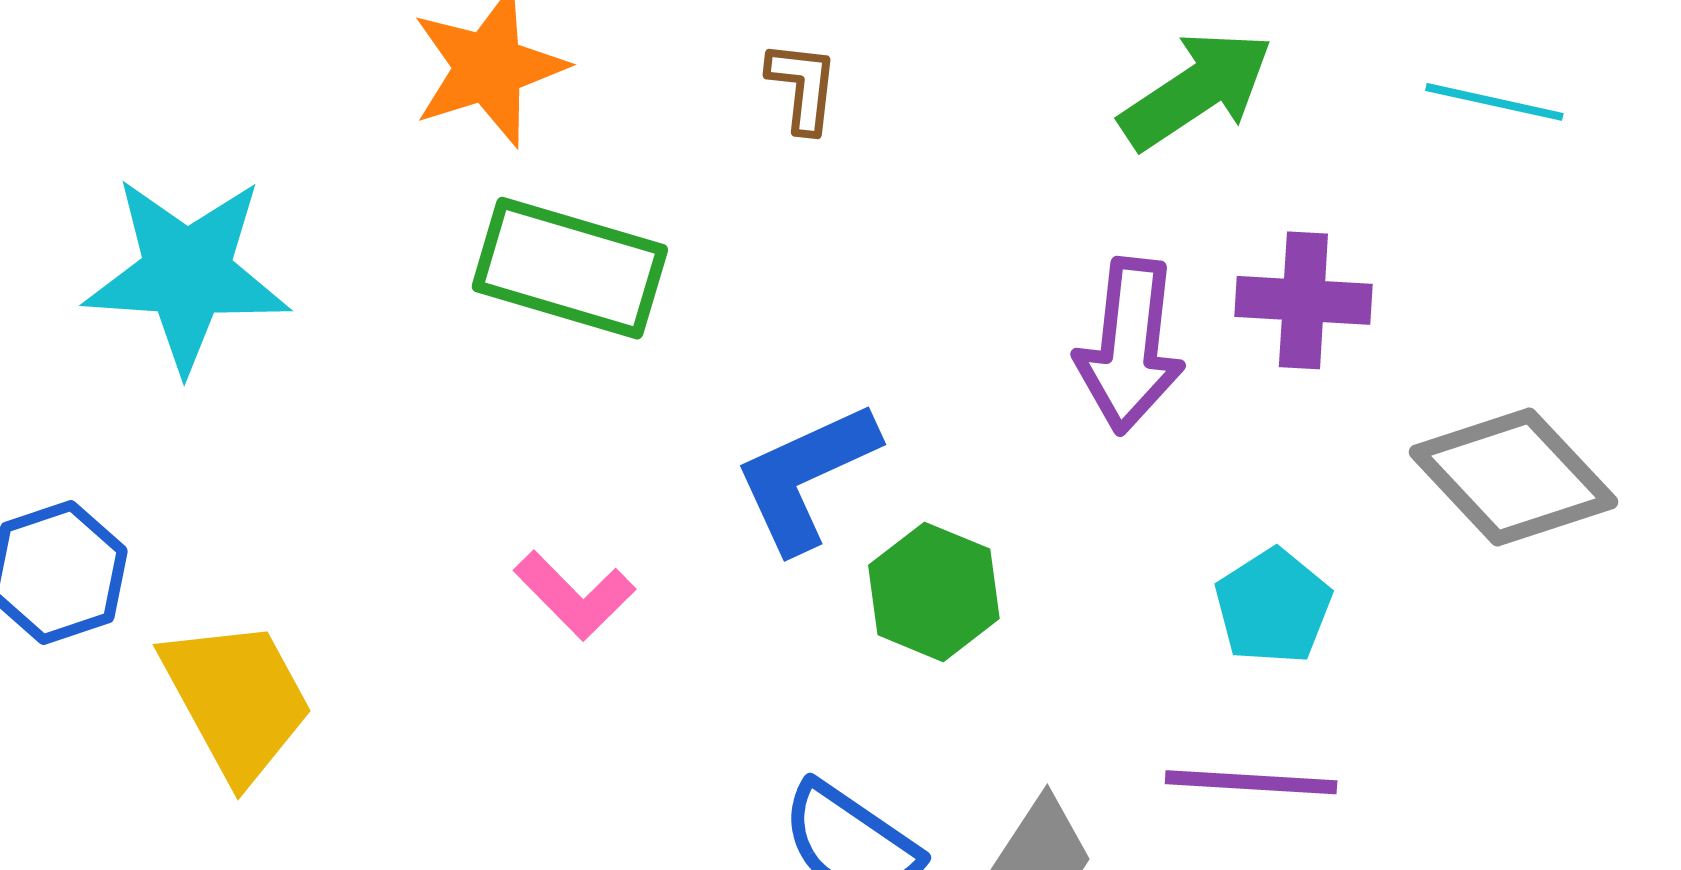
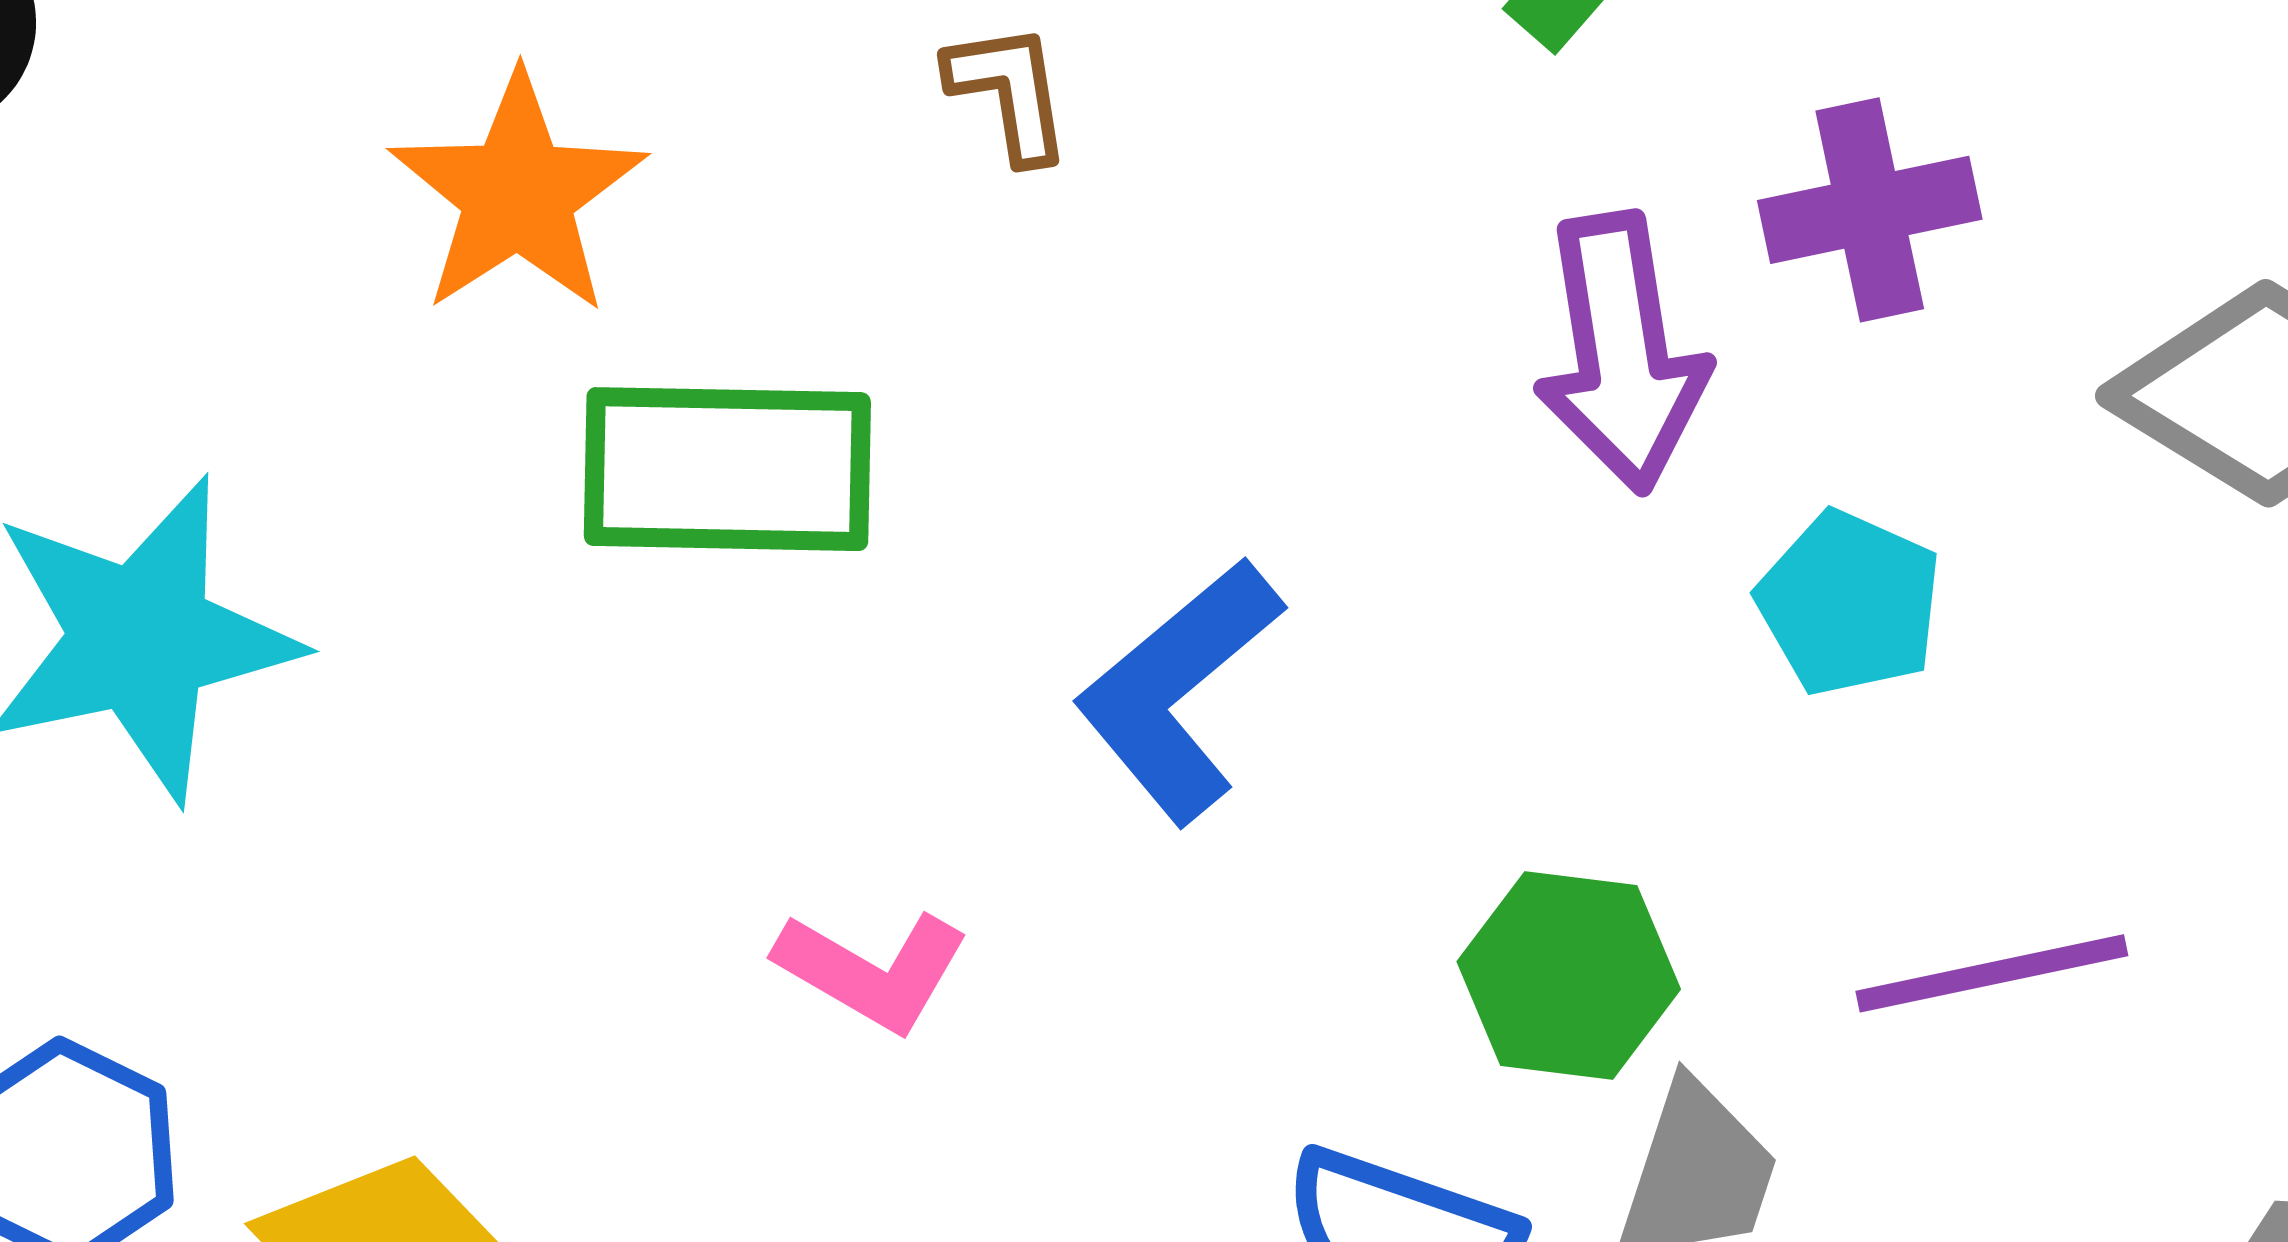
green hexagon: (934, 592) -> (1569, 975), moved
cyan pentagon: (1273, 607) -> (1849, 603), moved

